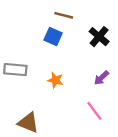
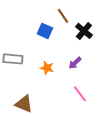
brown line: (64, 15) -> (63, 16), moved, turned 42
purple arrow: (101, 78) -> (75, 63), moved

